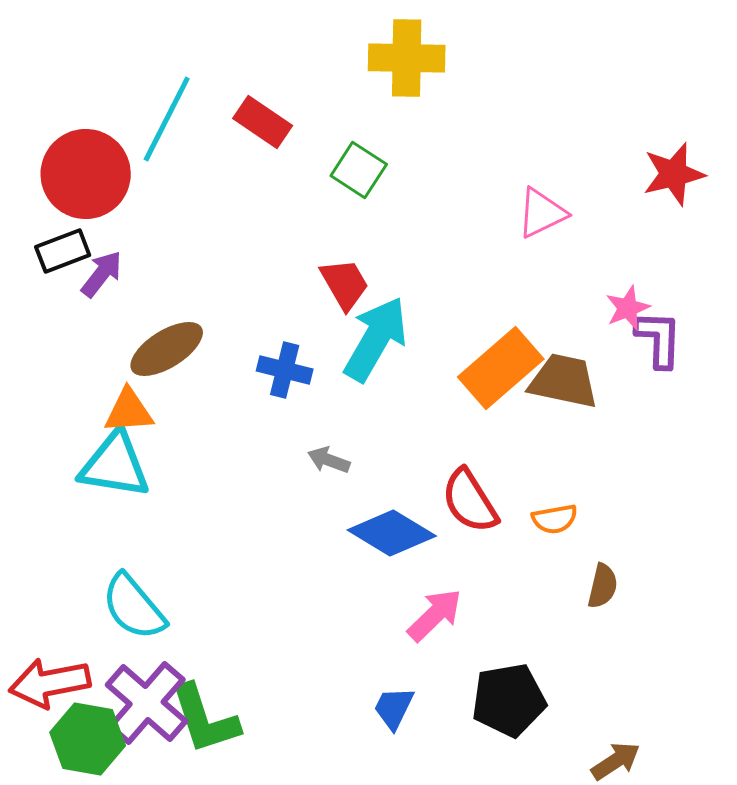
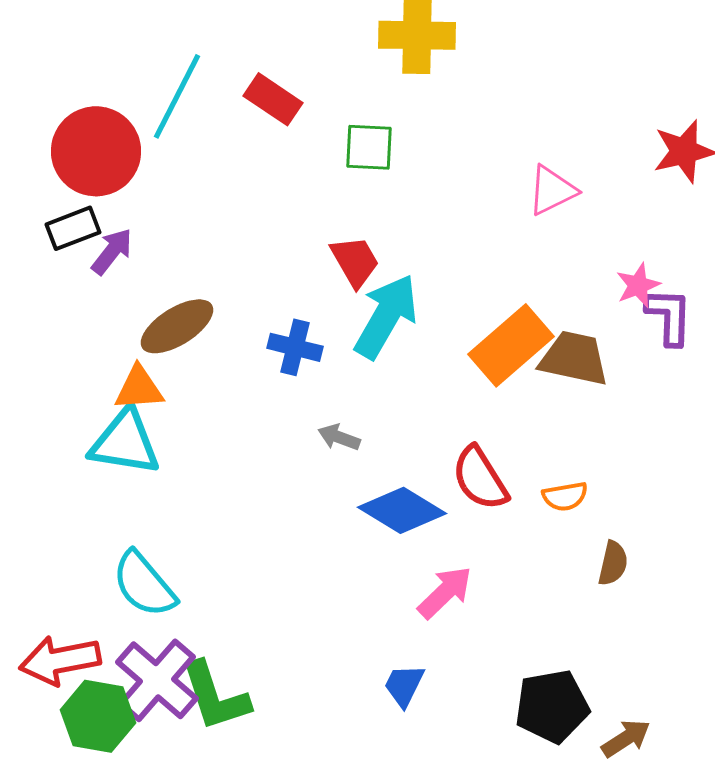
green square: (359, 170) -> (369, 147), turned -30
black pentagon: (509, 700) -> (552, 706), moved

